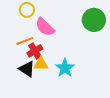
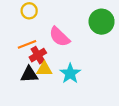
pink semicircle: (45, 27) -> (59, 37), moved
black triangle: (27, 69) -> (29, 75), turned -36

